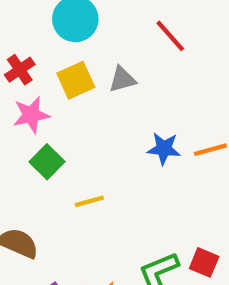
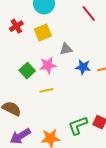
gray triangle: (122, 79) -> (66, 49), moved
pink star: (31, 115) -> (48, 65), moved

